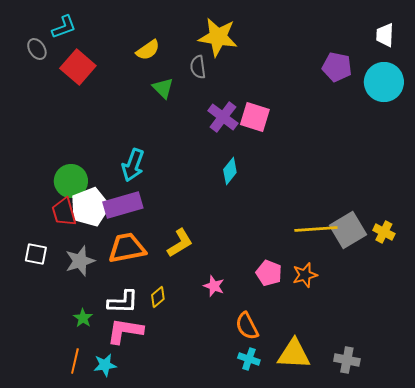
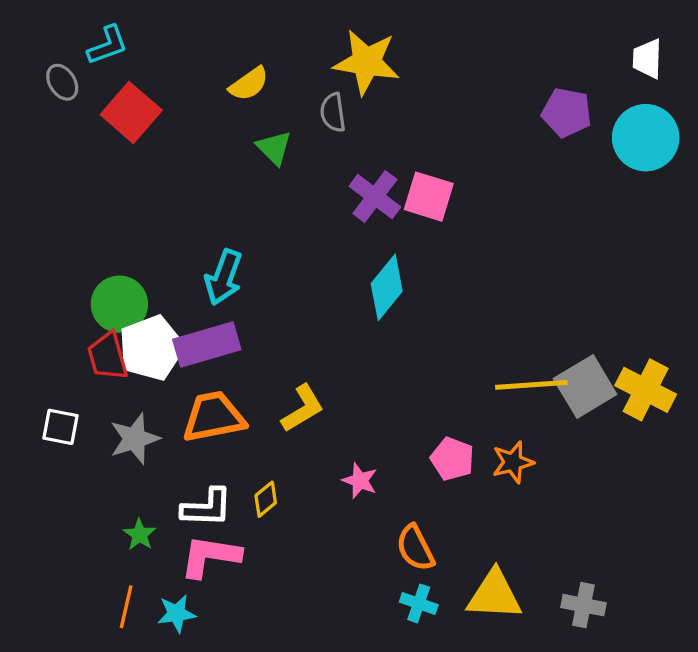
cyan diamond: (230, 171) -> (387, 287), size x1.4
yellow cross: (384, 232) -> (646, 390), size x1.6

